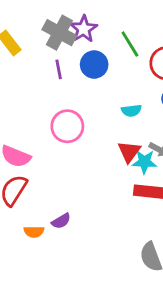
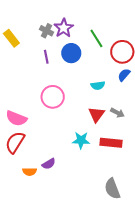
gray cross: (59, 33) -> (47, 31), size x0.6
cyan star: (144, 162) -> (81, 140), moved

